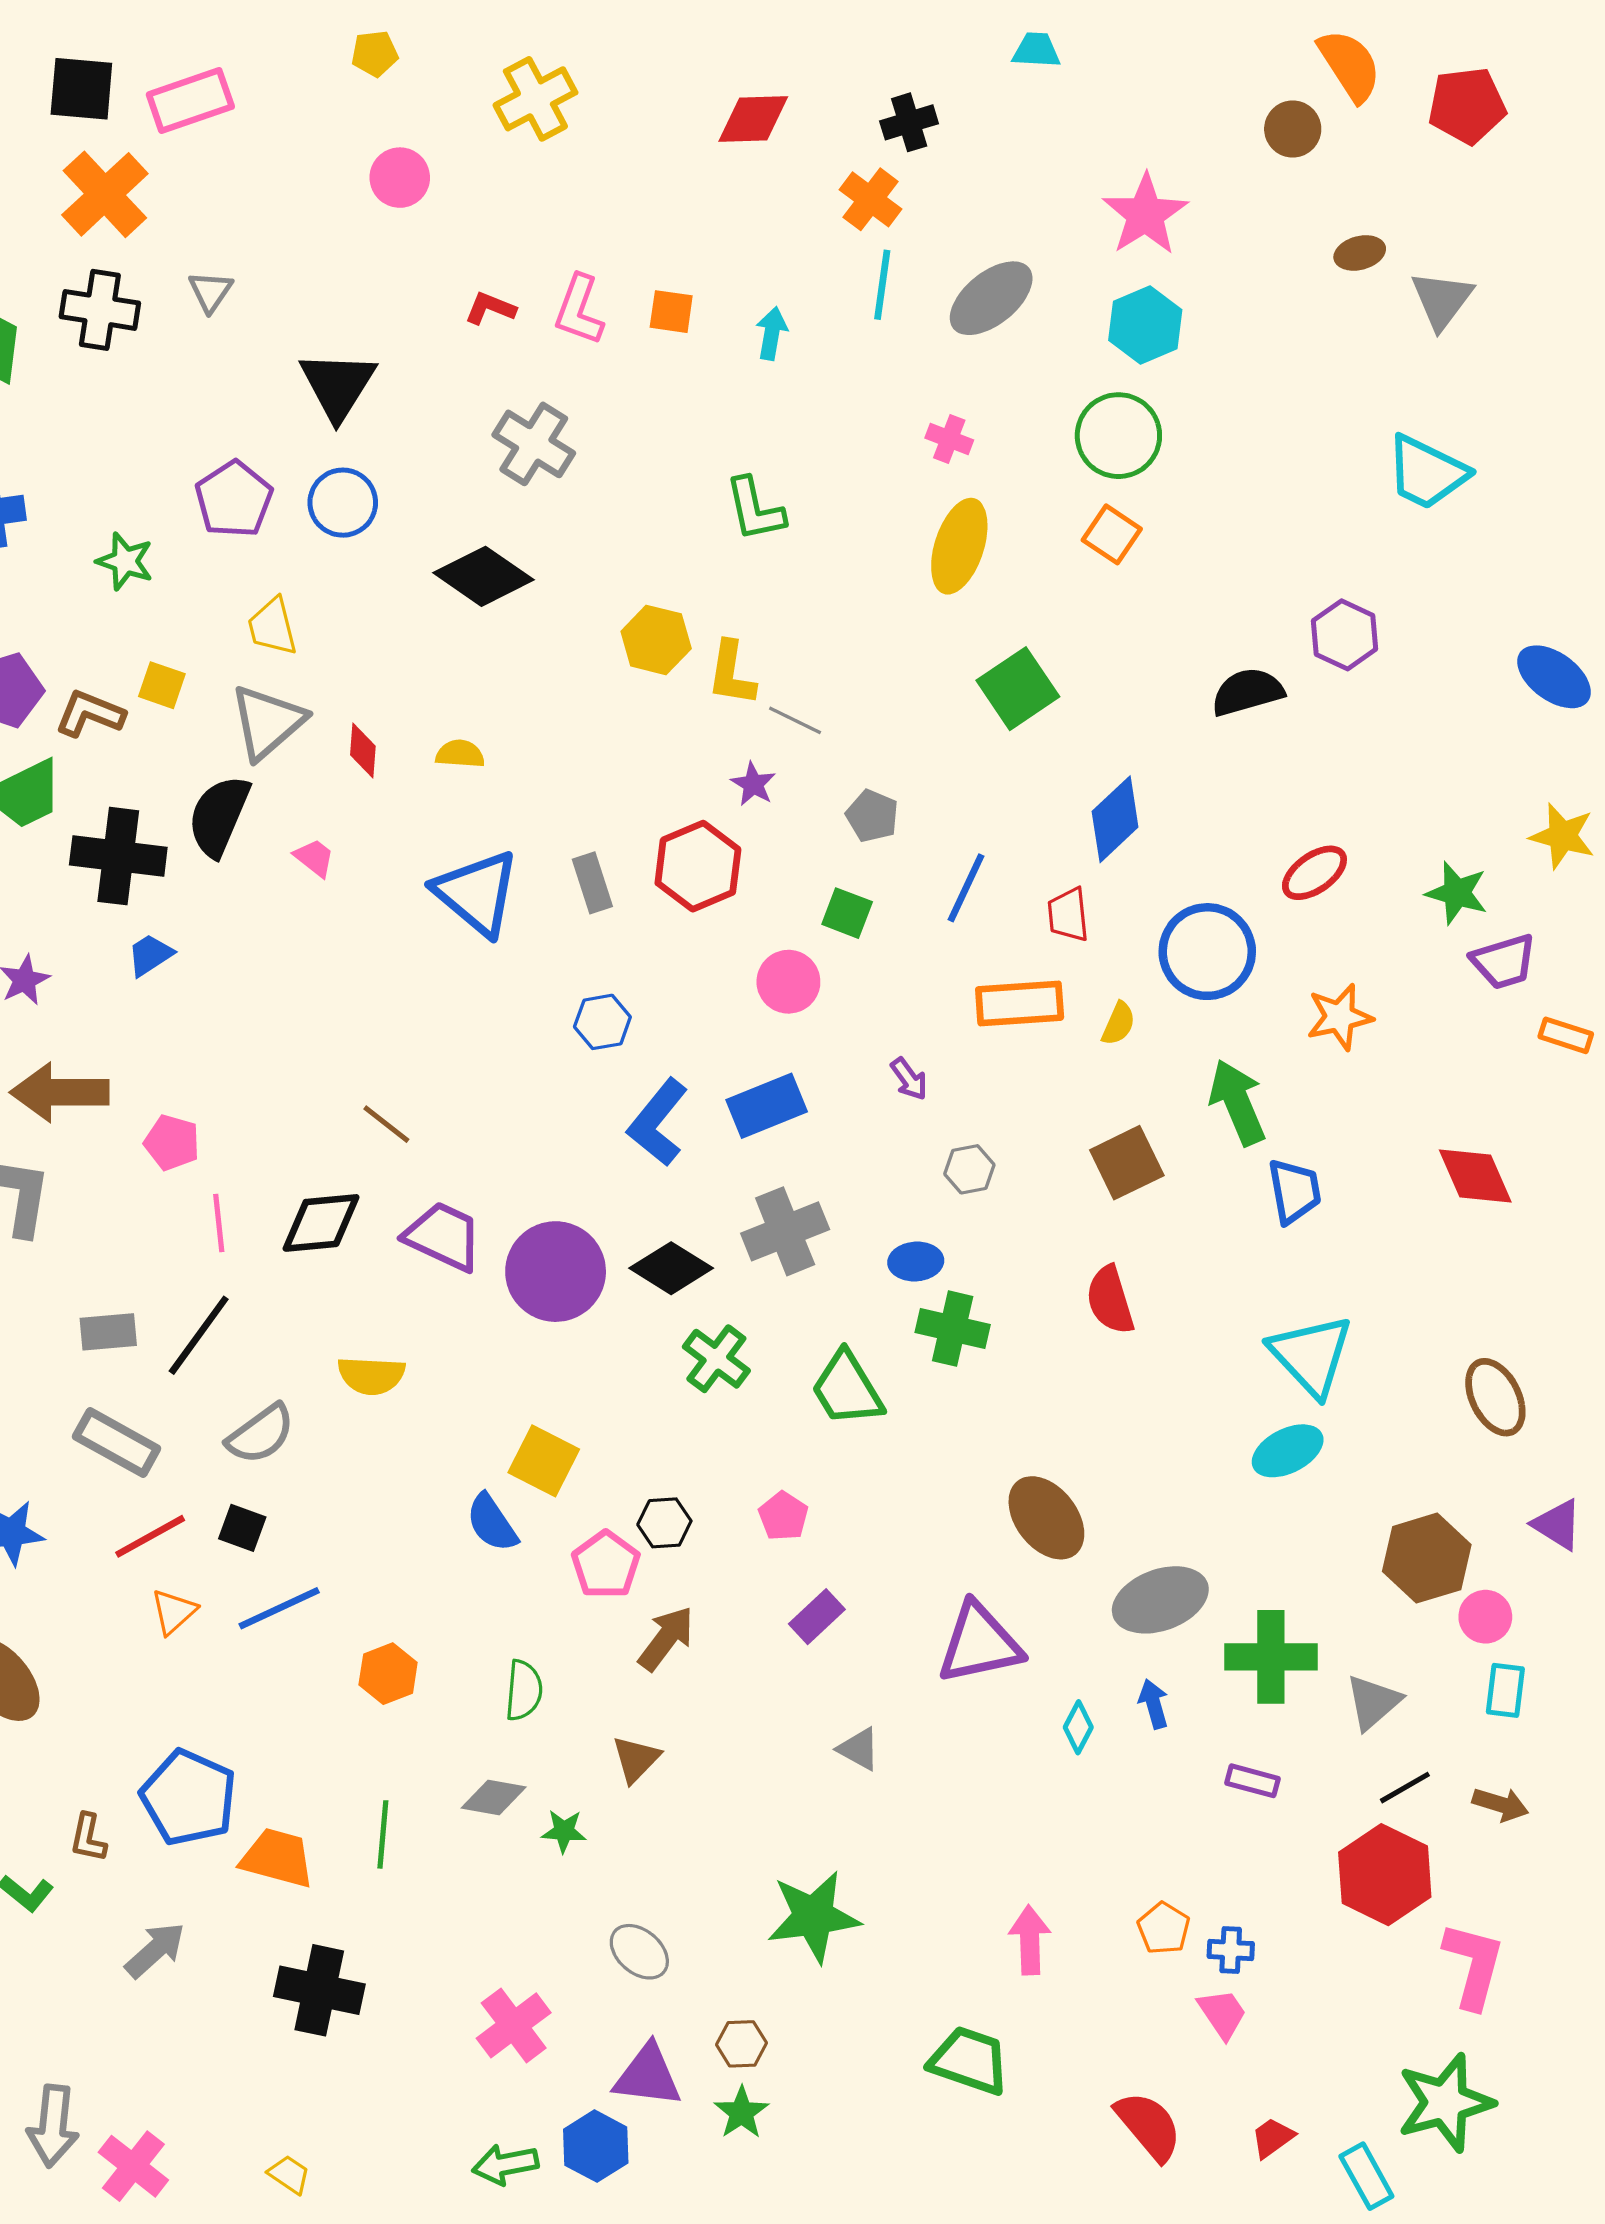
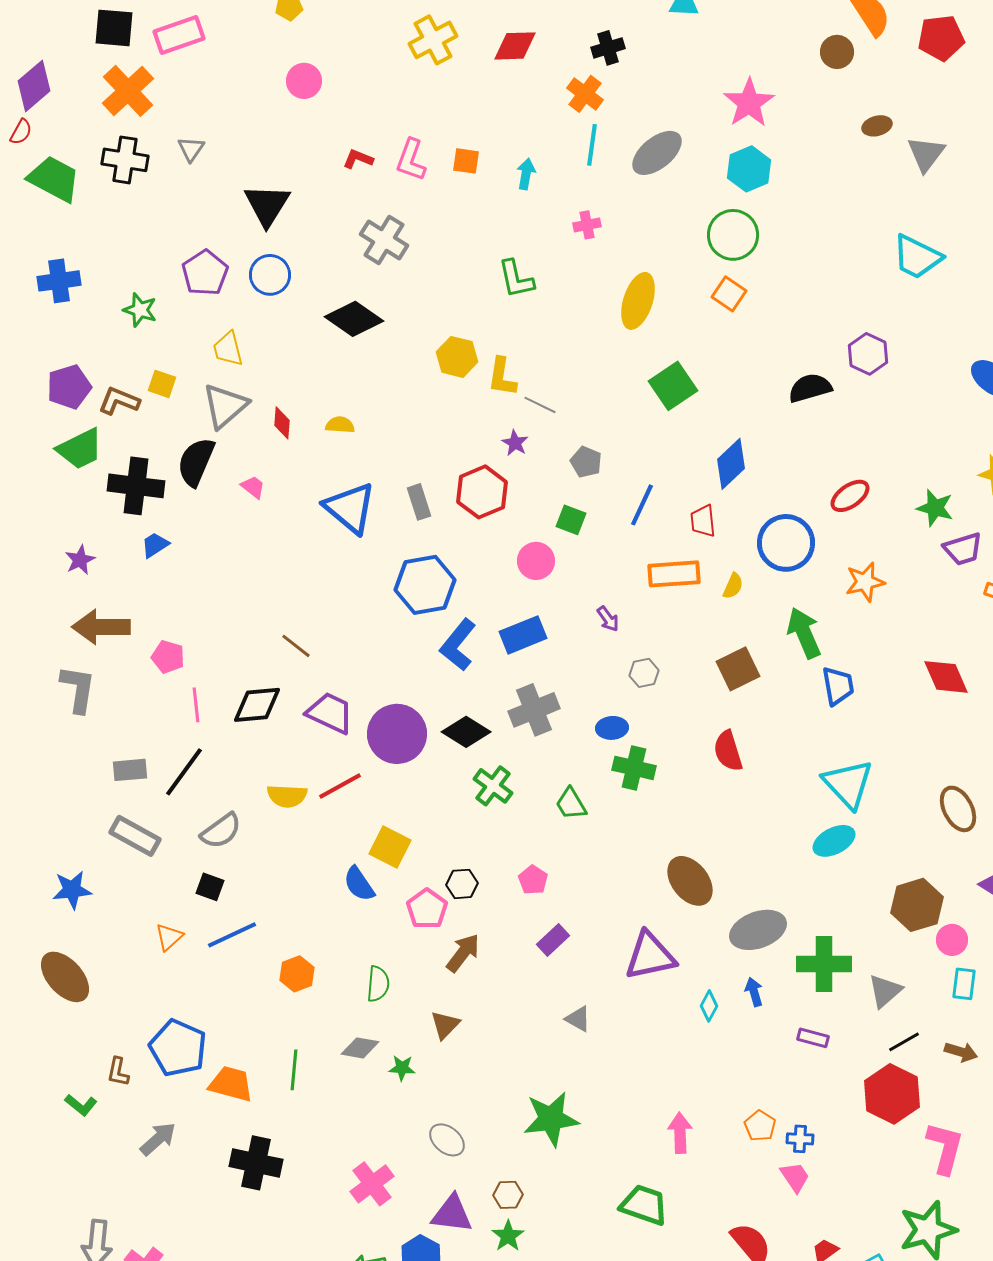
yellow cross: (535, 99) -> (433, 40), moved
pink cross: (949, 439) -> (587, 225), moved, turned -32
blue hexagon: (602, 1022) -> (425, 585), size x1.8
green trapezoid: (847, 1389) -> (571, 804), size x0.7
red line: (150, 1536) -> (340, 786), moved

